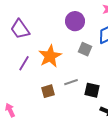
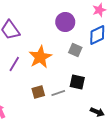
gray line: (71, 82) -> (58, 93), moved
black square: (92, 90) -> (77, 82), moved

